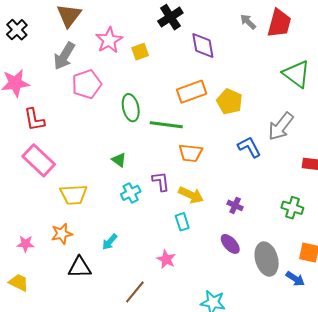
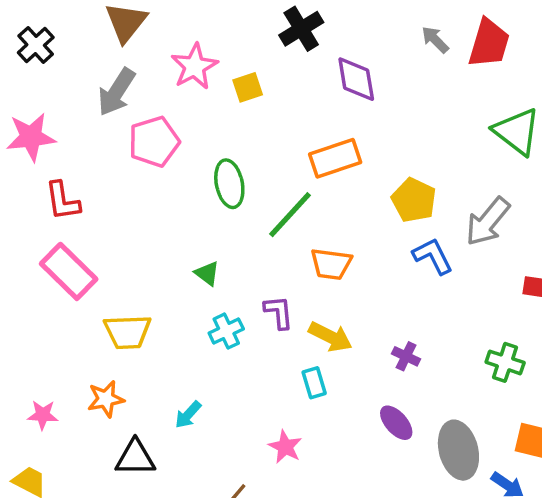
yellow pentagon: (230, 102) -> (414, 200), moved
green line: (166, 125) -> (290, 215), turned -56

